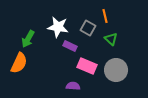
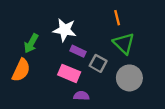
gray square: (88, 28) -> (98, 63), moved
green triangle: (111, 39) -> (124, 43), size x1.5
pink rectangle: (87, 66) -> (69, 73), moved

